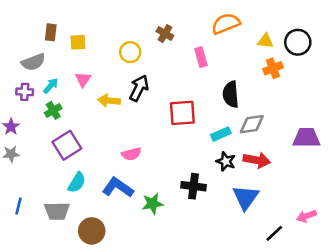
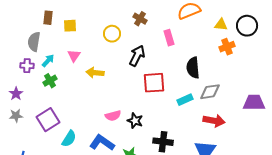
gray semicircle: (33, 62) -> (34, 42), turned 120
black arrow: (139, 88) -> (137, 56), moved
purple square: (67, 145) -> (48, 120), moved
black star: (226, 161) -> (135, 121), moved

